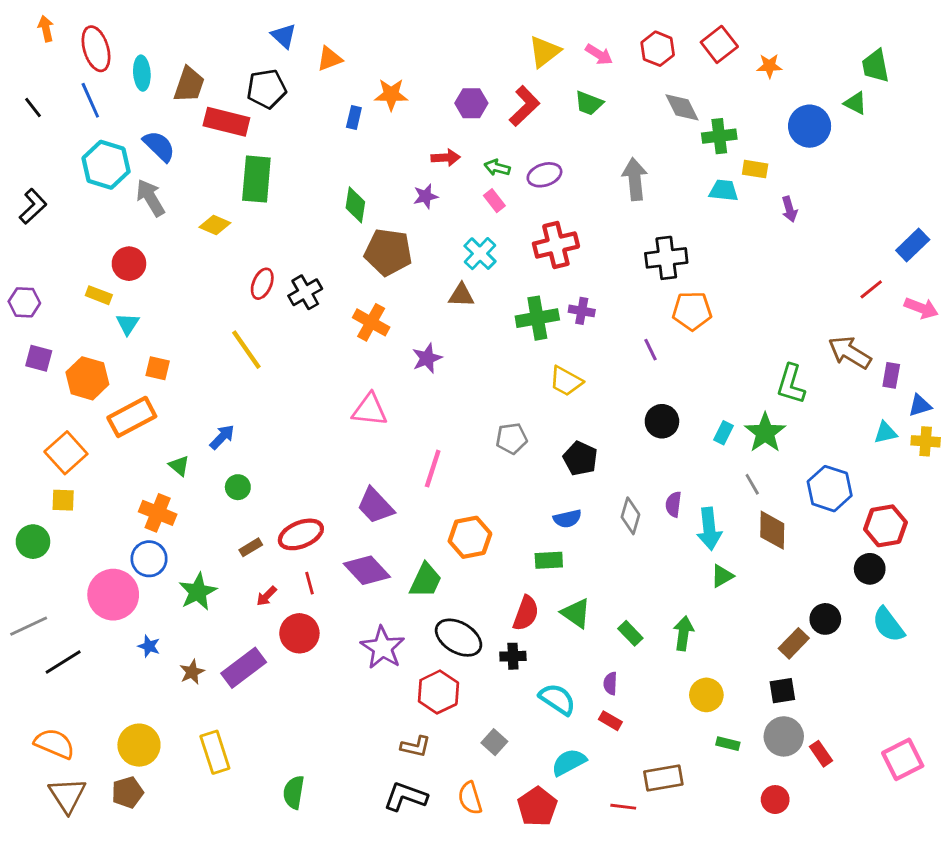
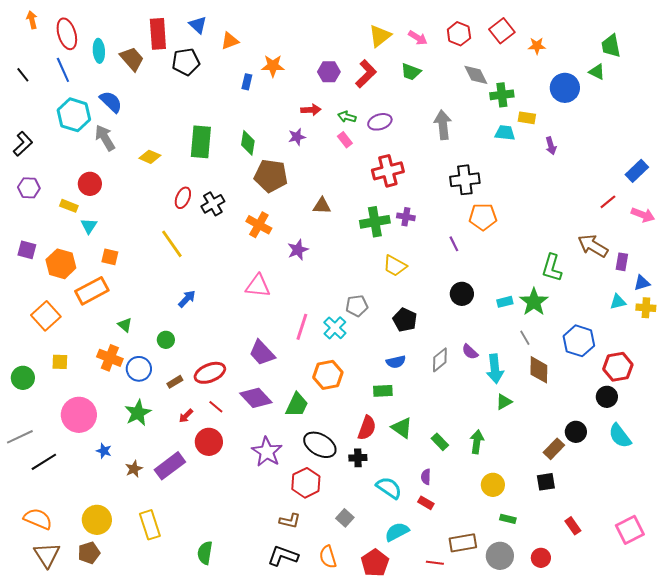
brown trapezoid: (189, 85) -> (132, 59), turned -60
red rectangle: (226, 122) -> (158, 34), moved, turned 72
green rectangle: (256, 179) -> (201, 142), moved
cyan cross: (480, 254) -> (335, 328), moved
purple hexagon: (24, 302) -> (29, 188), moved
cyan rectangle: (724, 433) -> (505, 302), turned 49
blue arrow: (222, 437) -> (187, 299), moved
yellow square: (63, 500) -> (60, 362), moved
purple semicircle: (673, 504) -> (470, 352), turned -54
gray diamond: (630, 516) -> (440, 360), turned 35
blue circle: (149, 559) -> (139, 369), moved
red line: (309, 583) -> (216, 407), turned -35
gray circle: (784, 736) -> (500, 556), moved

